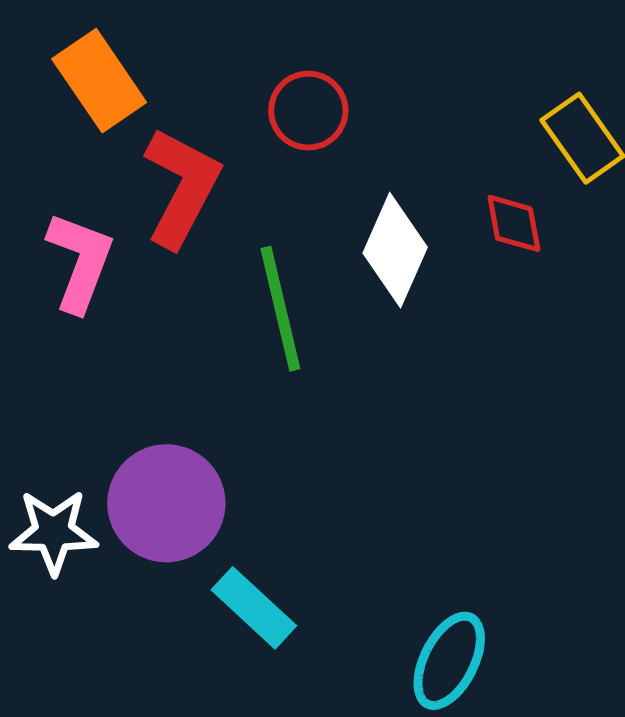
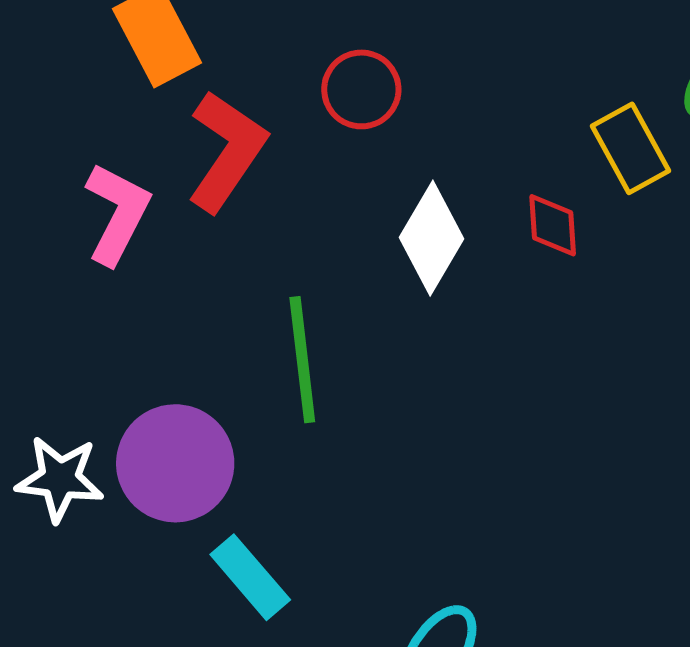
green line: (280, 309) -> (302, 360), moved

